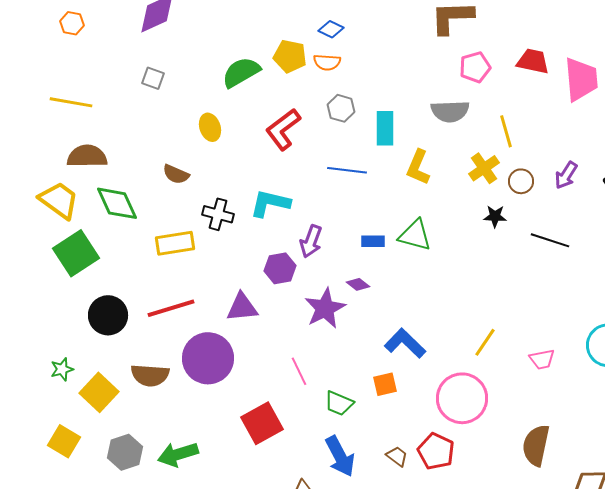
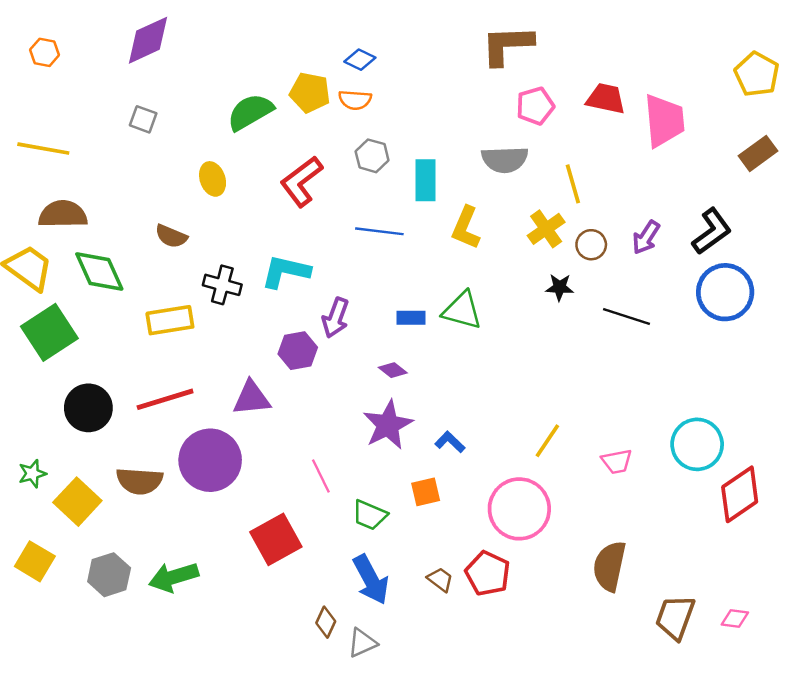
purple star: (325, 308) -> (388, 425), moved
blue L-shape: (405, 343) -> (450, 442), size x0.6

